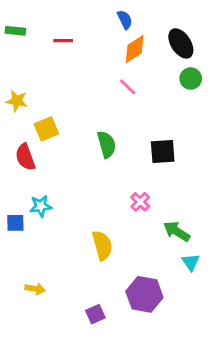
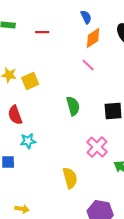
yellow square: (46, 129) -> (30, 81), moved
pink cross: (140, 202) -> (97, 147), size x1.5
cyan star: (41, 206) -> (28, 141), moved

